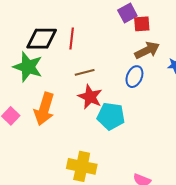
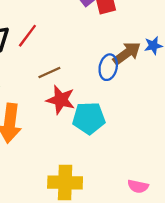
red line: (72, 39) -> (27, 36), turned 40
brown arrow: (147, 50) -> (127, 53), moved

